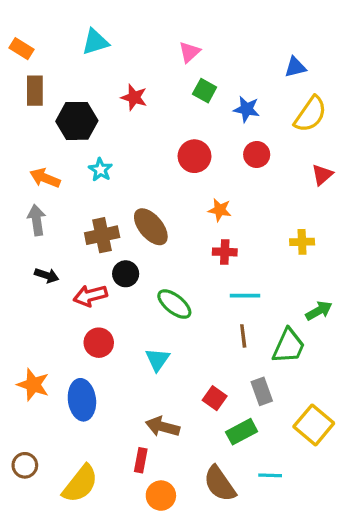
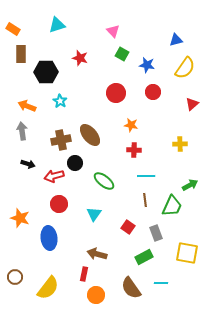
pink triangle: (189, 52) -> (113, 31), turned -32
orange star: (33, 385) -> (20, 218), moved
red square: (215, 398) -> (128, 227), moved
yellow square: (314, 425) -> (187, 253), turned -30

